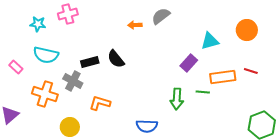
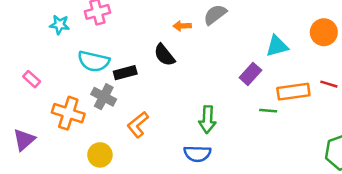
cyan semicircle: (46, 55) -> (94, 61), moved
black semicircle: (116, 59) -> (164, 55), moved
green arrow: (177, 99) -> (207, 119), moved
orange L-shape: (100, 103) -> (138, 125), turned -55

